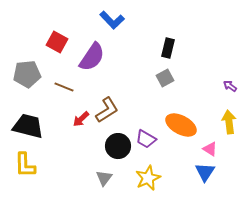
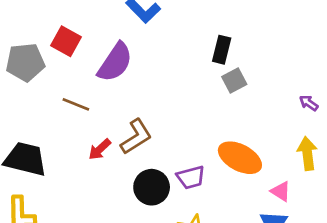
gray pentagon: (27, 74) -> (25, 62), moved
gray square: (165, 78) -> (234, 81), moved
purple trapezoid: (146, 139) -> (191, 177), turned -45

